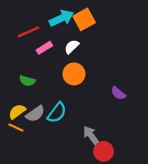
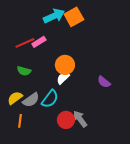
red line: (28, 32) -> (25, 43), moved
white semicircle: (72, 47) -> (63, 78), moved
orange line: (16, 127) -> (20, 121), moved, turned 72
red circle: (104, 151) -> (66, 120), moved

